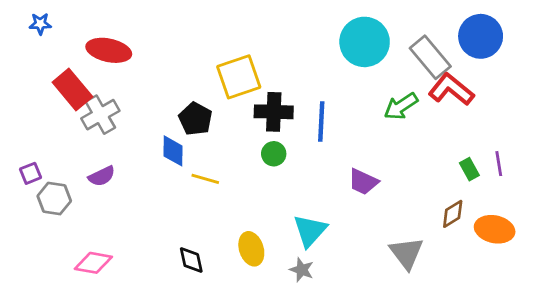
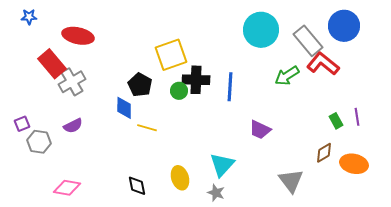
green circle: (274, 154) -> (179, 91), moved

